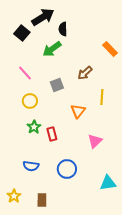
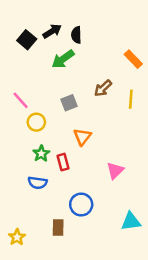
black arrow: (43, 17) -> (52, 31), moved, size x0.7
pink line: (25, 73) -> (21, 100), moved
yellow line: (102, 97) -> (131, 99), moved
orange triangle: (78, 111) -> (82, 137), moved
blue semicircle: (31, 166) -> (38, 183), moved
brown rectangle: (42, 200) -> (58, 228), moved

